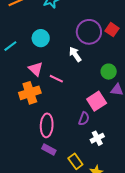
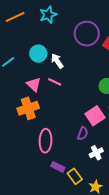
purple circle: (89, 32) -> (87, 34), moved
white arrow: (75, 54) -> (57, 61), moved
pink line: (56, 79) -> (55, 82), moved
purple rectangle: (49, 149) -> (58, 167), moved

